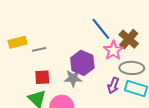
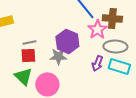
brown cross: (129, 39) -> (112, 18), turned -36
gray line: (39, 49) -> (29, 42), moved

